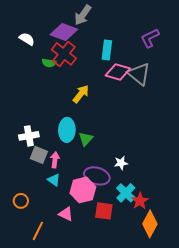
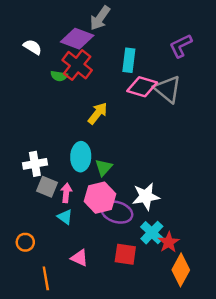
white star: (121, 163) -> (146, 196), size x1.6
pink hexagon: (83, 190) -> (100, 198), moved
orange line: (38, 231) -> (46, 278), turned -36

